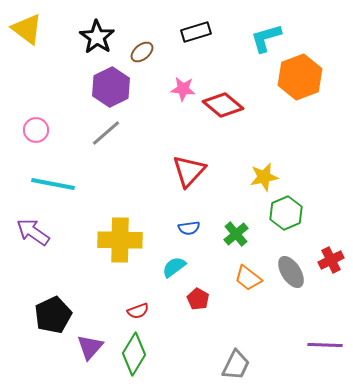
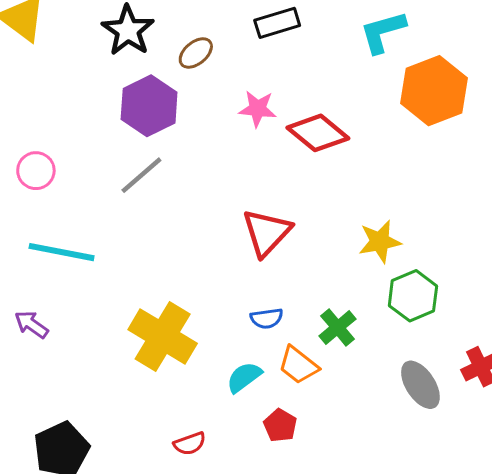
purple arrow: (33, 232) -> (31, 324), size x0.7
yellow cross: (120, 240) -> (163, 336), turned 30
orange trapezoid: (248, 278) -> (298, 365), moved

